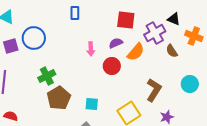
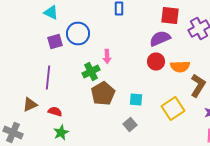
purple semicircle: (116, 43) -> (160, 38), size x1.5
pink arrow: (91, 49) -> (107, 56), moved
orange semicircle: (136, 52) -> (180, 66), moved, turned 48

